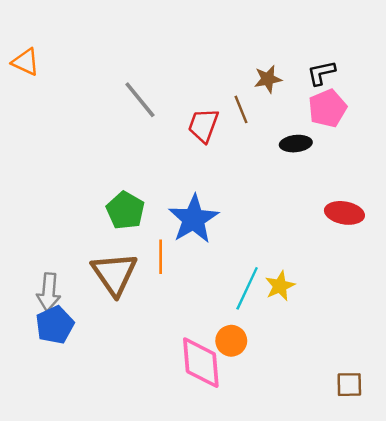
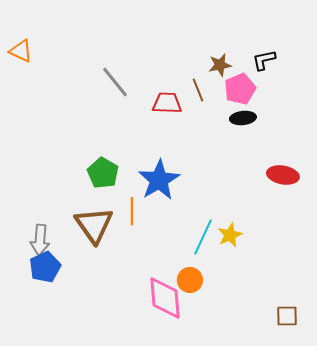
pink pentagon: (327, 108) -> (240, 89), moved
red trapezoid: (203, 125) -> (167, 103), turned 72

